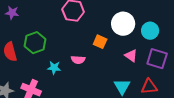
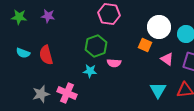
orange square: (100, 42) -> (145, 45), moved
green hexagon: (35, 43) -> (96, 46), moved

